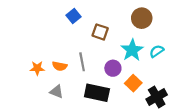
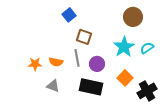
brown square: (100, 32) -> (84, 37), moved
purple circle: (113, 68) -> (97, 64), moved

